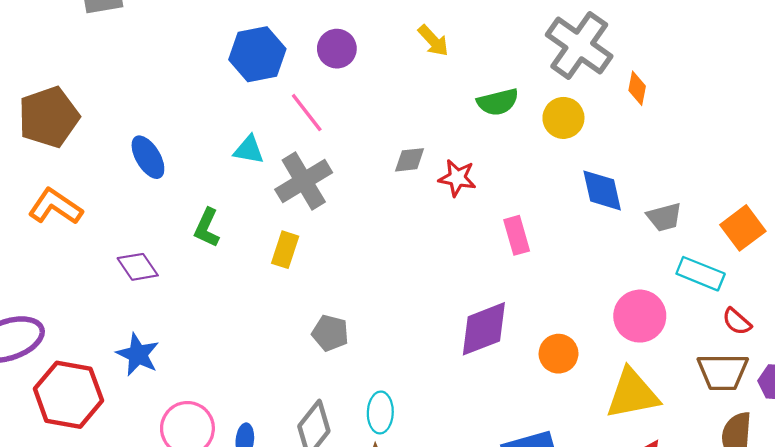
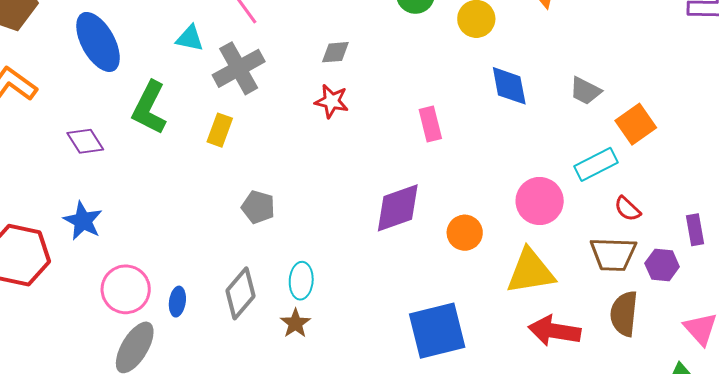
blue ellipse: (148, 157) -> (98, 42), size x1.5
red star: (457, 178) -> (332, 101), moved
gray trapezoid: (664, 217) -> (585, 91), moved, turned 40
green L-shape: (207, 228) -> (149, 108), size x1.5
cyan rectangle: (701, 274) -> (596, 164), turned -51

